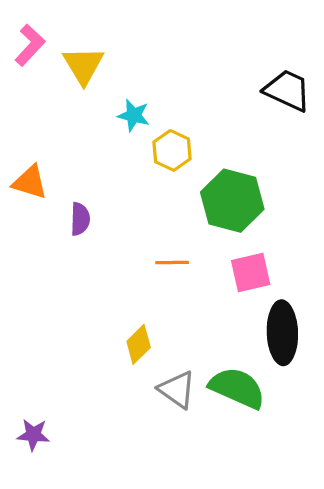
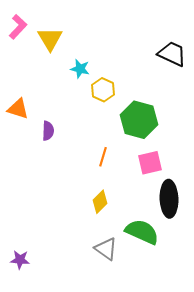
orange line: (172, 262) -> (103, 157), turned -72
yellow diamond: (139, 344) -> (100, 202), moved
gray triangle: (177, 390) -> (106, 249), moved

